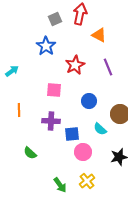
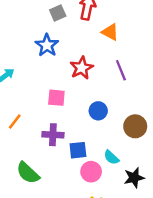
orange line: (19, 110) -> (15, 122), turned 40
cyan semicircle: (100, 129) -> (111, 157), moved
green semicircle: (30, 153) -> (28, 173), size x1.5

